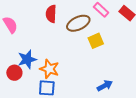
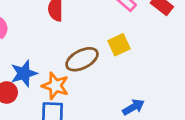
brown ellipse: (78, 23) -> (82, 59), moved

